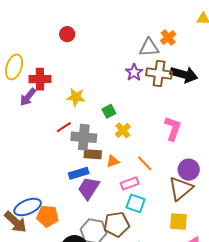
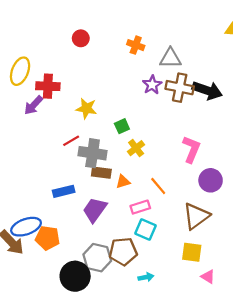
orange cross: (168, 37) -> (136, 45), moved, turned -35
purple circle: (189, 170) -> (211, 180), moved
blue rectangle: (79, 173) -> (64, 191), moved

